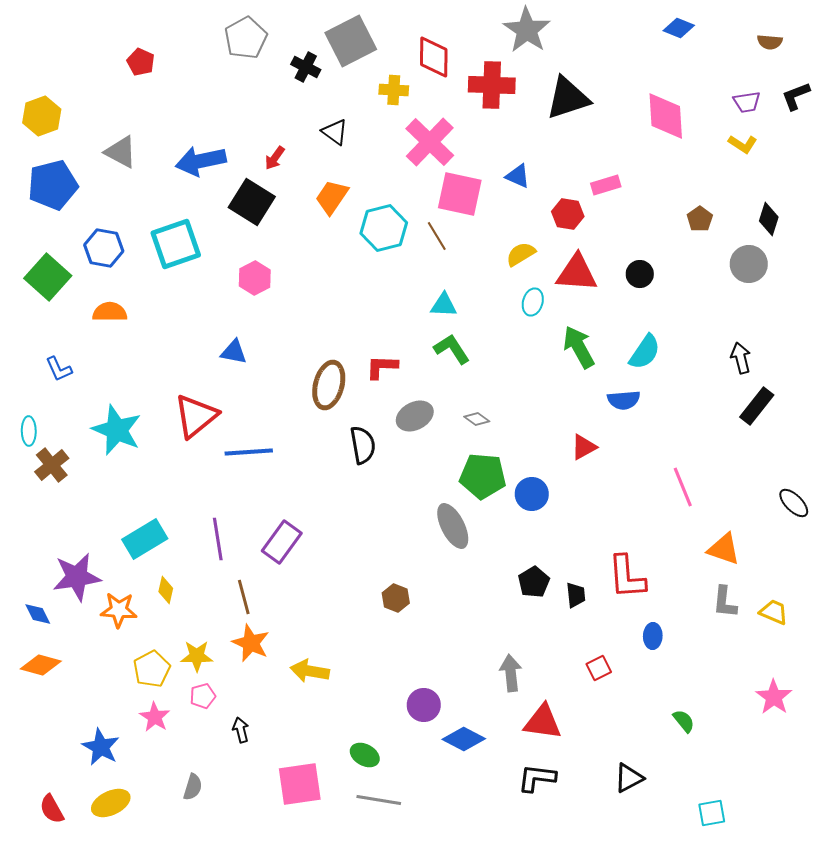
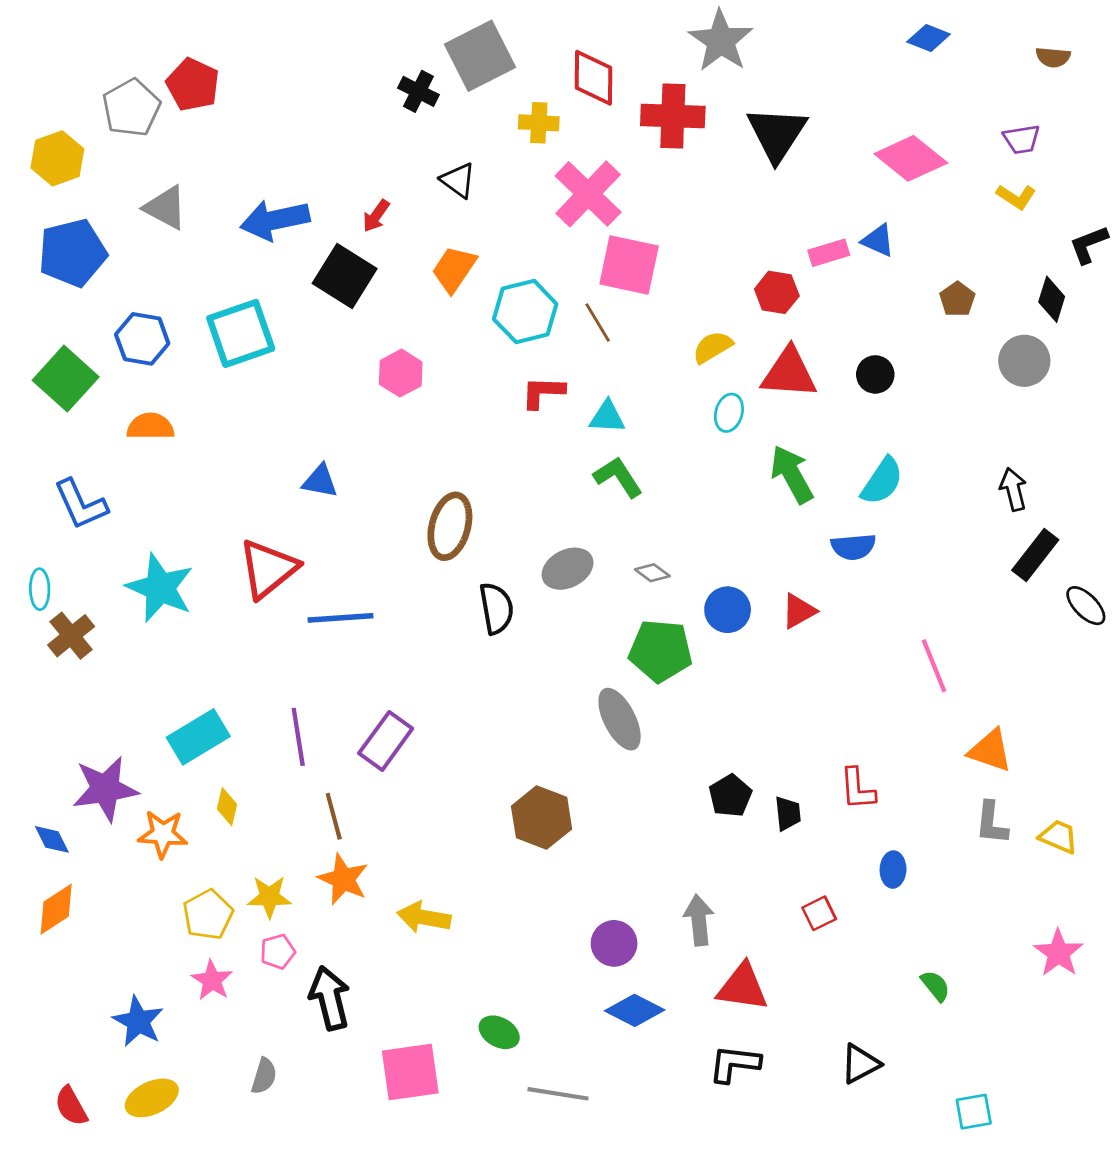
gray pentagon: (246, 38) -> (131, 108), moved
red pentagon: (141, 62) -> (193, 85), size x1.4
black L-shape: (796, 96) -> (1089, 245), moved
black triangle: (568, 98) -> (777, 134), turned -39
pink diamond: (666, 116) -> (911, 158), turned -48
blue triangle: (518, 176) -> (878, 240), moved
pink hexagon: (255, 278) -> (401, 373), moved
red L-shape: (382, 367) -> (543, 392), moved
blue L-shape: (59, 369) -> (81, 504), size x1.5
blue circle: (532, 494) -> (728, 610), moved
black ellipse: (794, 503) -> (1086, 606), moved
red L-shape: (627, 577) -> (857, 789), size x0.7
brown hexagon: (396, 598) -> (542, 818), size x1.6
orange diamond: (41, 665) -> (56, 909), turned -48
purple circle: (424, 705) -> (614, 943), moved
black arrow: (241, 730) -> (330, 998), size x1.8
gray line: (379, 800) -> (558, 1094), moved

